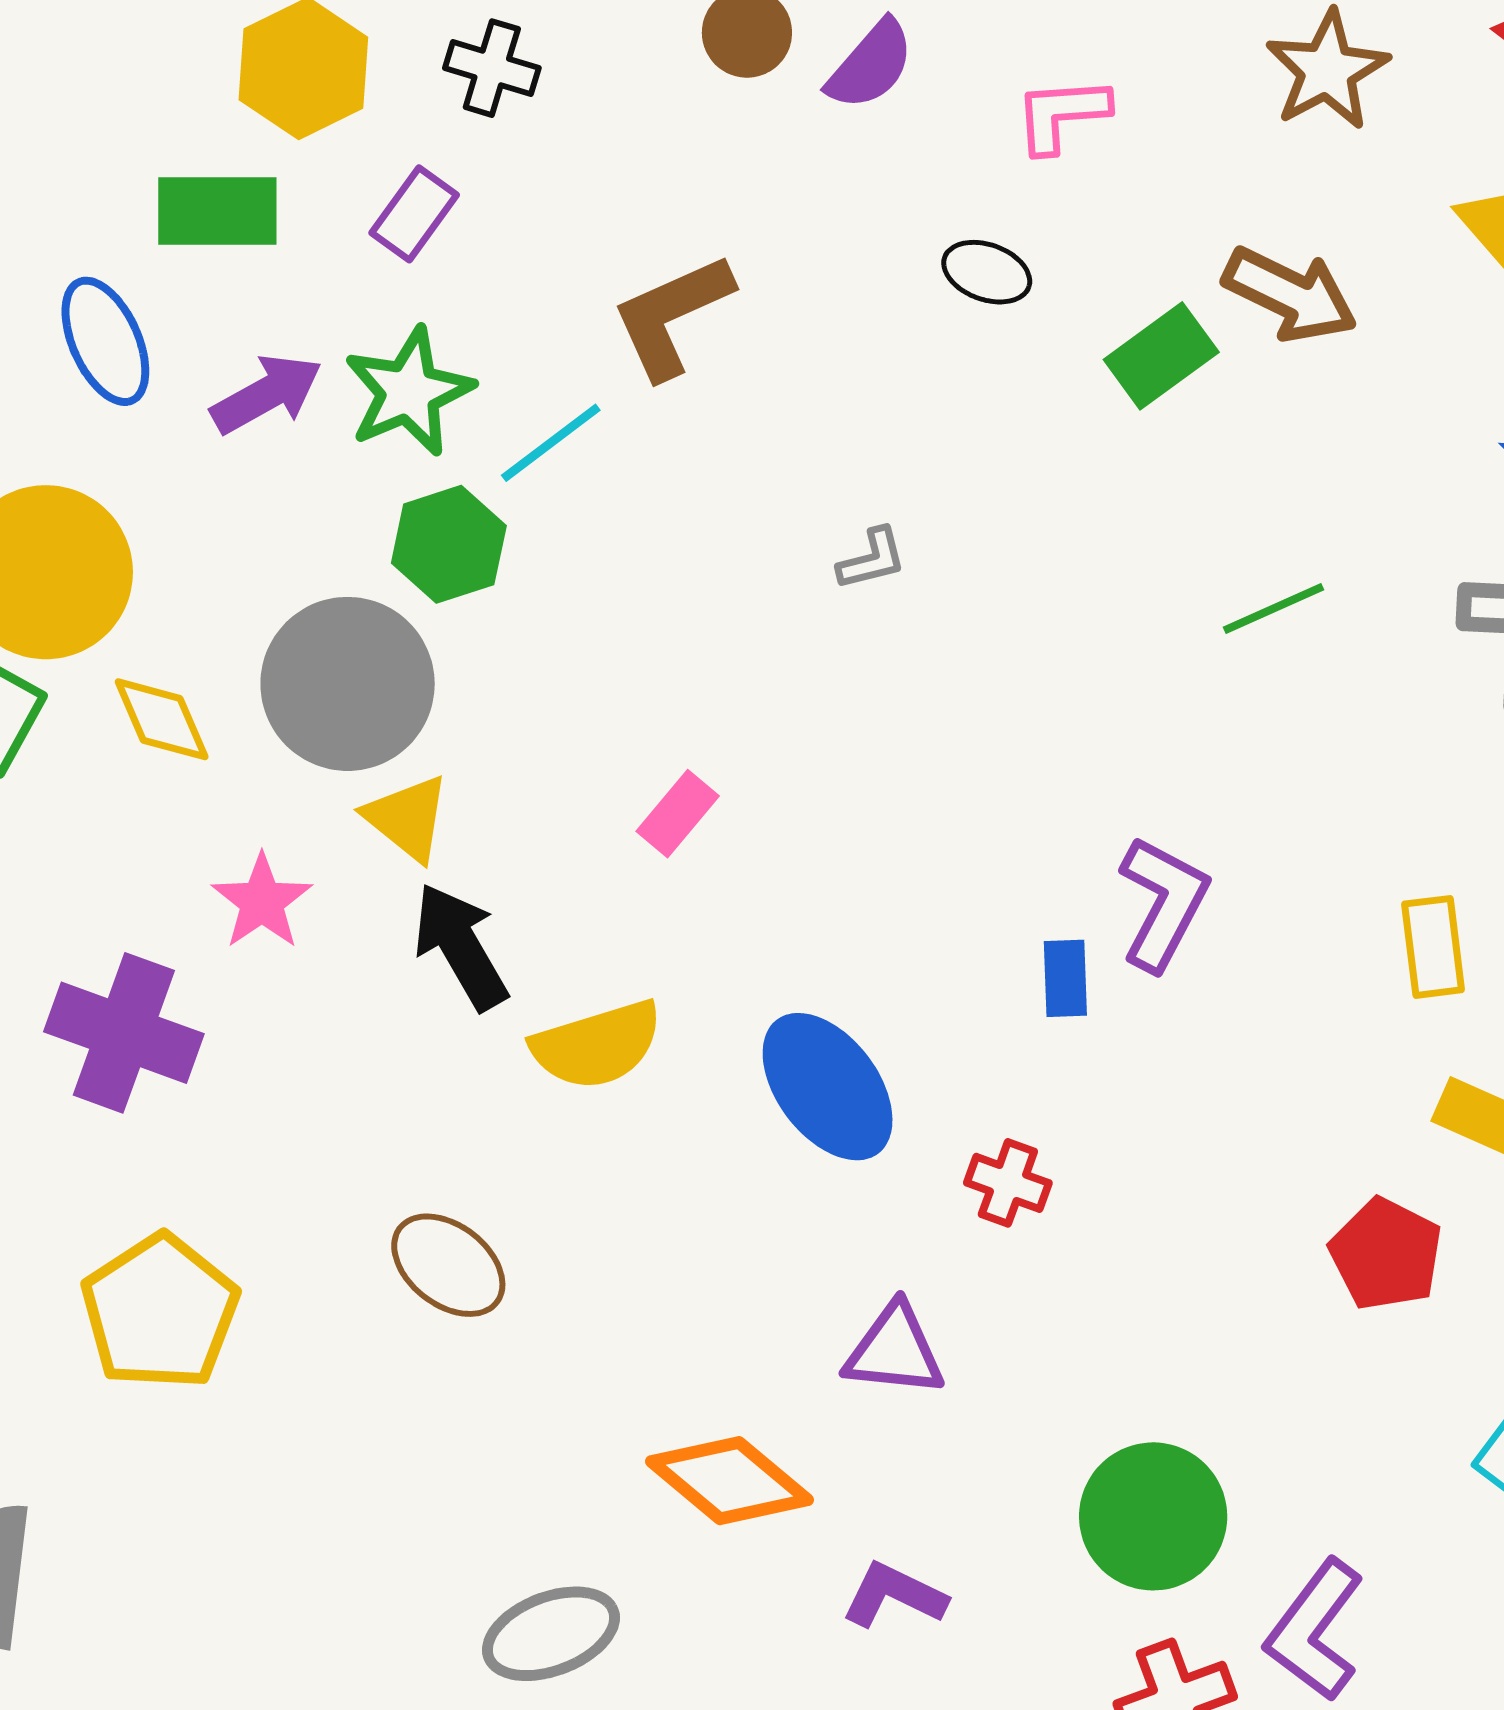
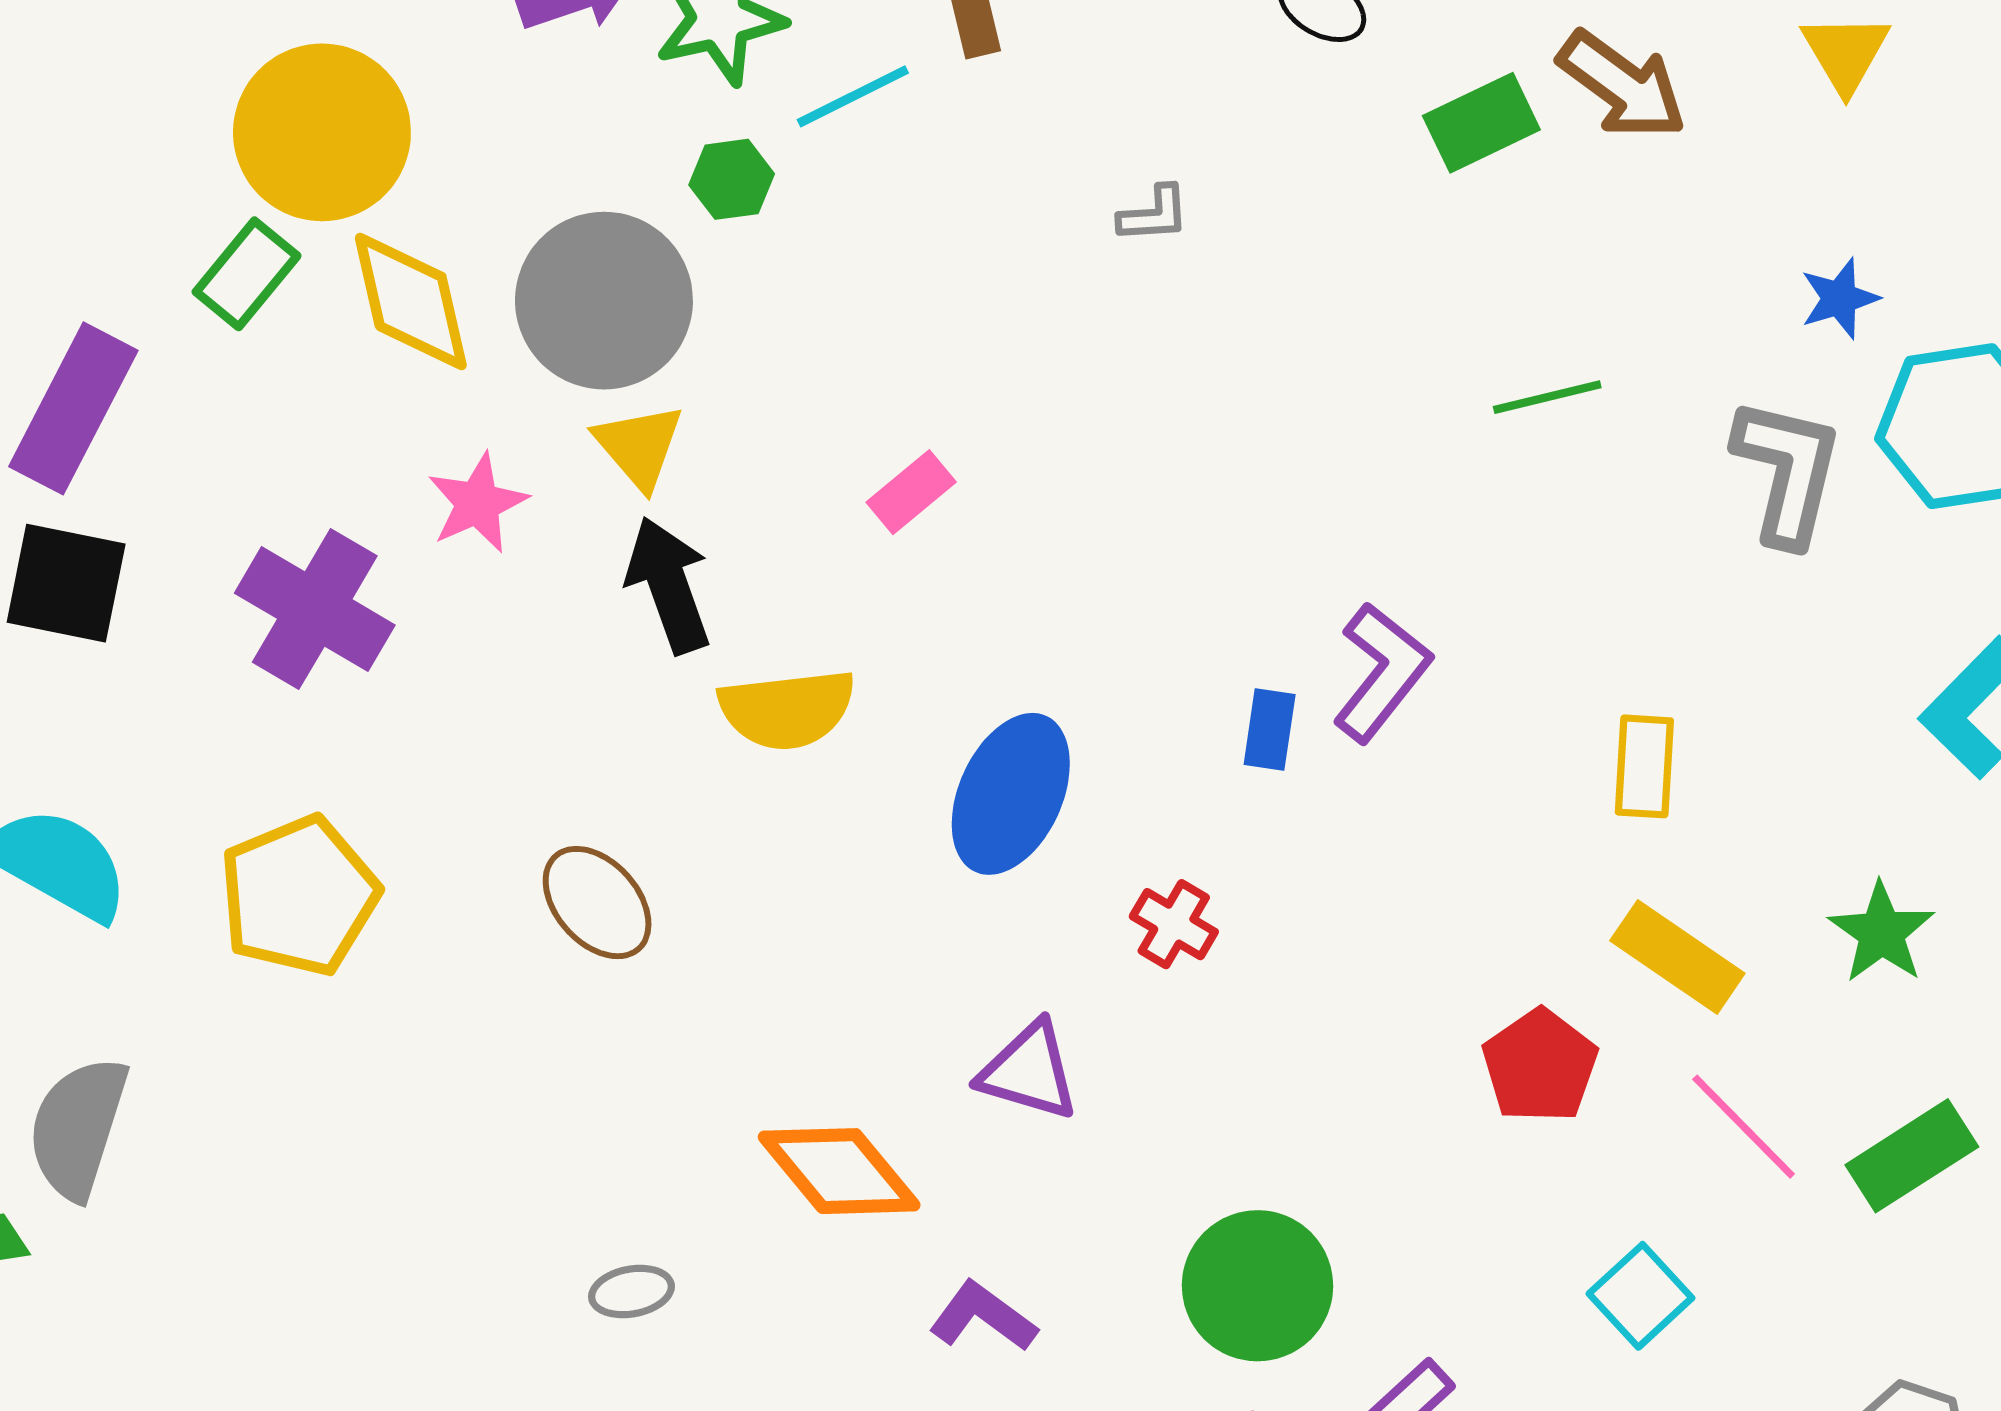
green hexagon: (449, 544) -> (732, 179), size x0.7
gray L-shape: (872, 559) -> (1154, 214), moved
yellow diamond: (162, 719) -> (411, 301), size x1.4
blue ellipse: (828, 1087) -> (1011, 794), turned 51
gray ellipse: (551, 1634) -> (631, 1292), size x0.6

